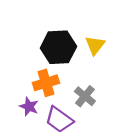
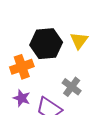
orange cross: (46, 83) -> (22, 67), moved

